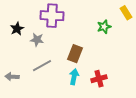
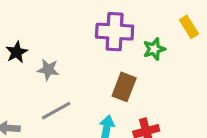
purple cross: (52, 16) -> (115, 32), moved
brown rectangle: (75, 54) -> (124, 87), moved

